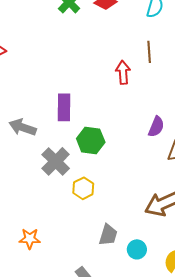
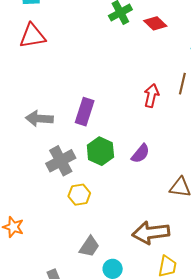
gray arrow: (23, 127) -> (39, 119), turned -32
purple semicircle: (156, 127) -> (140, 154), moved

